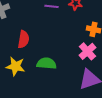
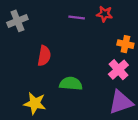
yellow star: (15, 66) -> (35, 103), moved

